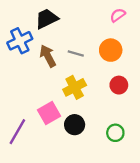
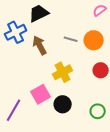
gray line: (76, 54) -> (71, 39), moved

